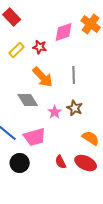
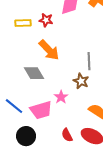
yellow rectangle: (17, 50) -> (23, 23), turned 42
gray line: (74, 75) -> (89, 61), moved
pink star: (55, 112) -> (61, 97), moved

